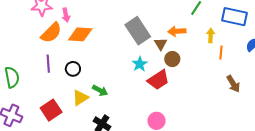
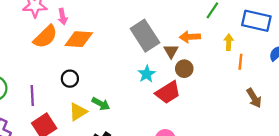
purple line: (48, 64) -> (32, 95), moved

